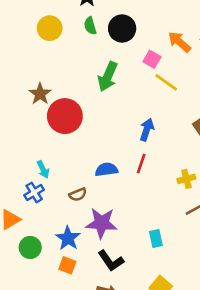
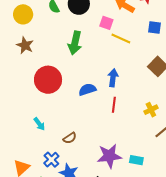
brown star: (40, 94) -> (25, 45), moved
blue semicircle: (106, 170) -> (87, 90), moved
blue cross: (34, 192) -> (51, 160), moved
purple star: (102, 223) -> (109, 156), moved
cyan rectangle: (156, 239) -> (136, 160), turned -56

